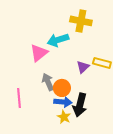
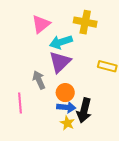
pink triangle: (39, 53) -> (41, 24), moved
purple triangle: (83, 67) -> (60, 62), moved, size x1.6
gray arrow: (48, 82) -> (39, 80), moved

